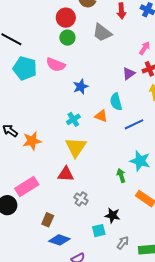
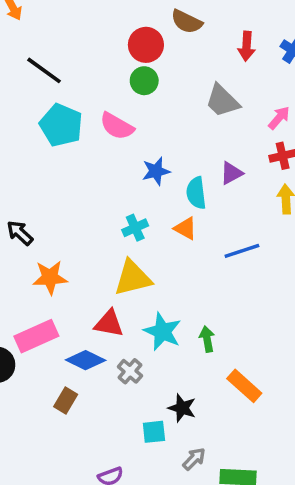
gray trapezoid: (102, 33) -> (222, 101), moved
purple triangle: (129, 74) -> (231, 173), moved
cyan semicircle: (116, 102) -> (196, 193), moved
orange star: (32, 141) -> (50, 277), moved
yellow triangle: (76, 147) -> (133, 278), turned 35
cyan star: (140, 161) -> (162, 332), moved
blue diamond: (59, 240) -> (86, 360), moved

